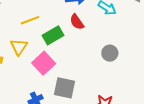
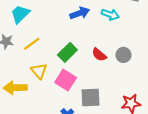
yellow line: (30, 20) -> (32, 44), moved
red semicircle: (77, 22) -> (99, 55), moved

